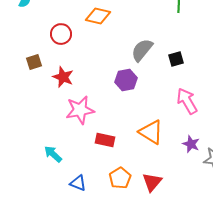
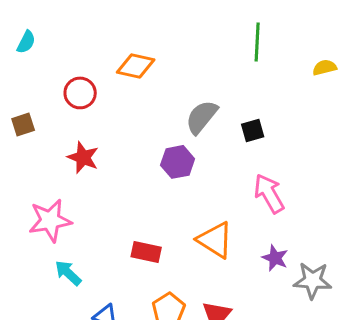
brown square: (34, 62) -> (23, 124), moved
pink star: (80, 110) -> (50, 220), moved

